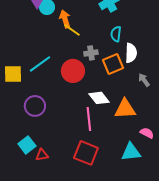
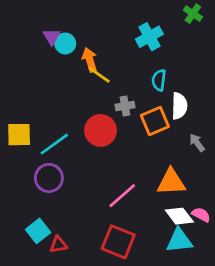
cyan line: (40, 64) -> (54, 144), moved
white diamond: (99, 98) -> (179, 216), moved
pink line: (89, 119) -> (122, 196), turned 55

